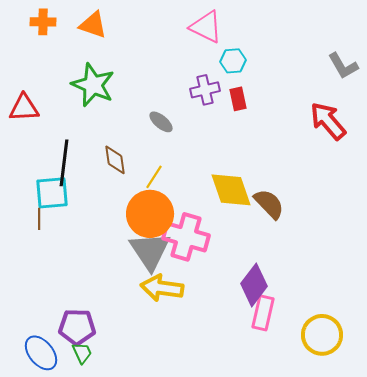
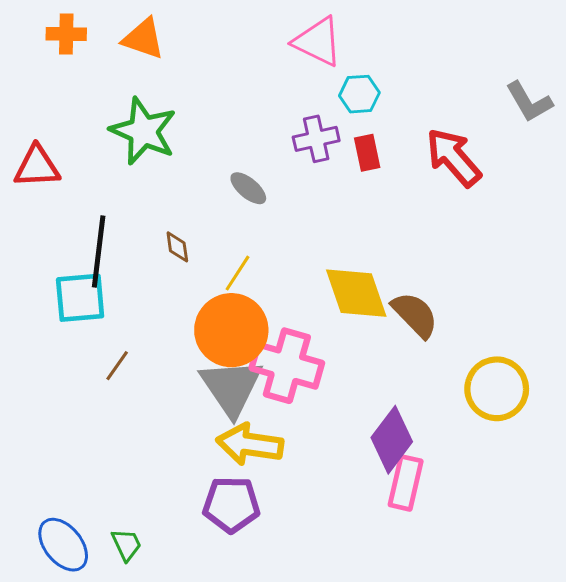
red arrow: (328, 121) -> (453, 157), moved
brown diamond: (115, 160) -> (177, 247), size x0.7
brown line: (39, 219) -> (117, 366), moved, turned 35
purple pentagon: (77, 327) -> (231, 505), moved
yellow circle: (322, 335) -> (497, 389), moved

